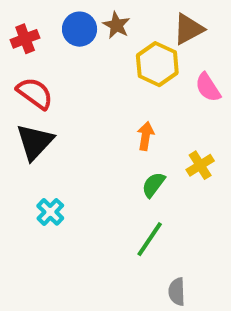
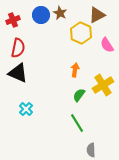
red semicircle: (35, 93) -> (18, 48), turned 66
black triangle: (35, 142) -> (18, 73), turned -50
yellow cross: (200, 165) -> (103, 85), size x1.5
green line: (150, 239) -> (77, 123), turned -66

